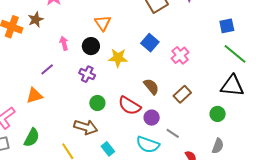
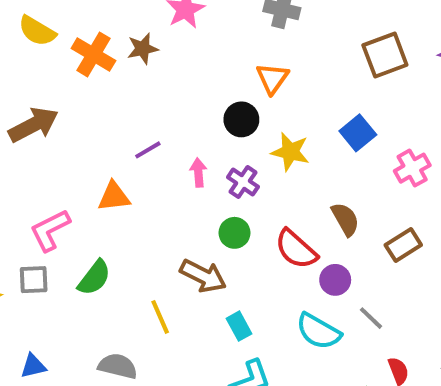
pink arrow: (64, 43) -> (198, 173), moved
purple cross: (87, 74) -> (243, 182), moved

